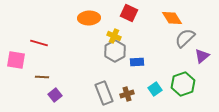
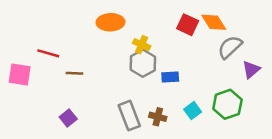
red square: (129, 13) -> (188, 25), moved
brown line: (42, 77) -> (74, 73), moved
brown cross: (127, 94) -> (158, 117), turned 32

